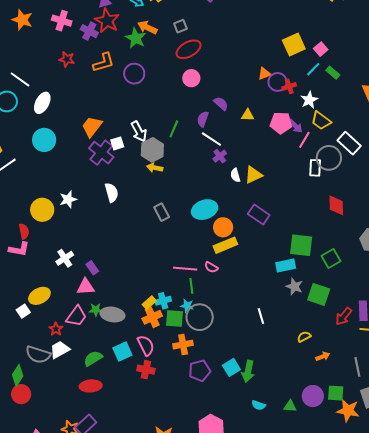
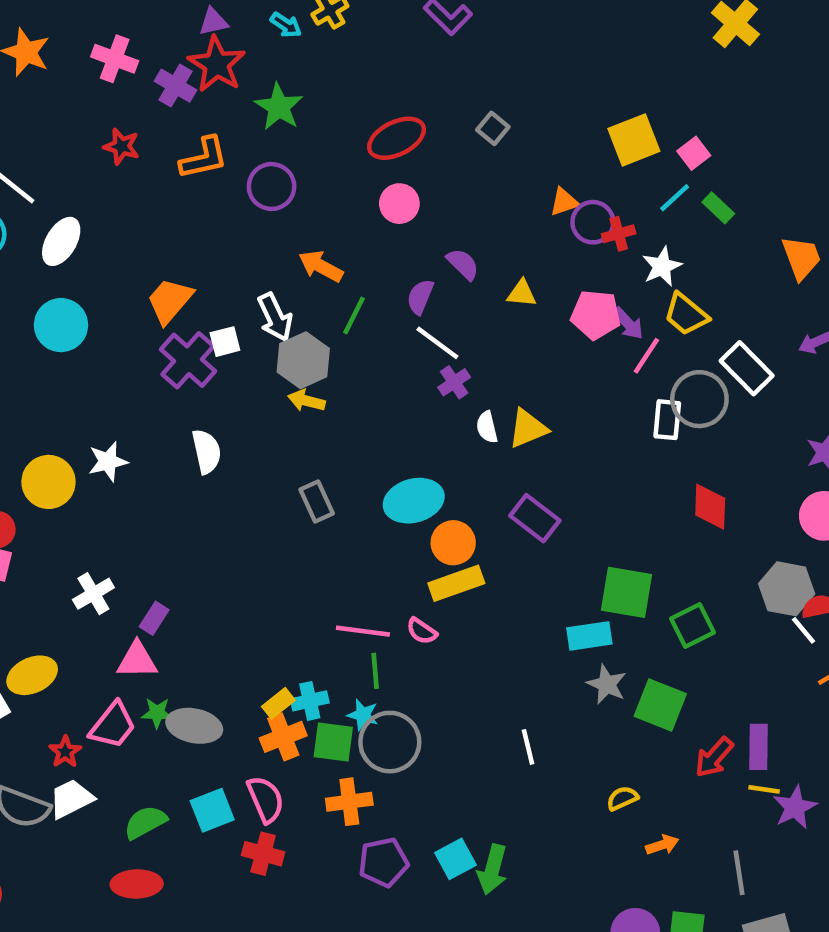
gray square: (180, 26) -> (493, 128), moved, turned -32
orange arrow: (147, 27) -> (321, 266), moved
purple rectangle: (92, 268) -> (154, 618), turned 64

